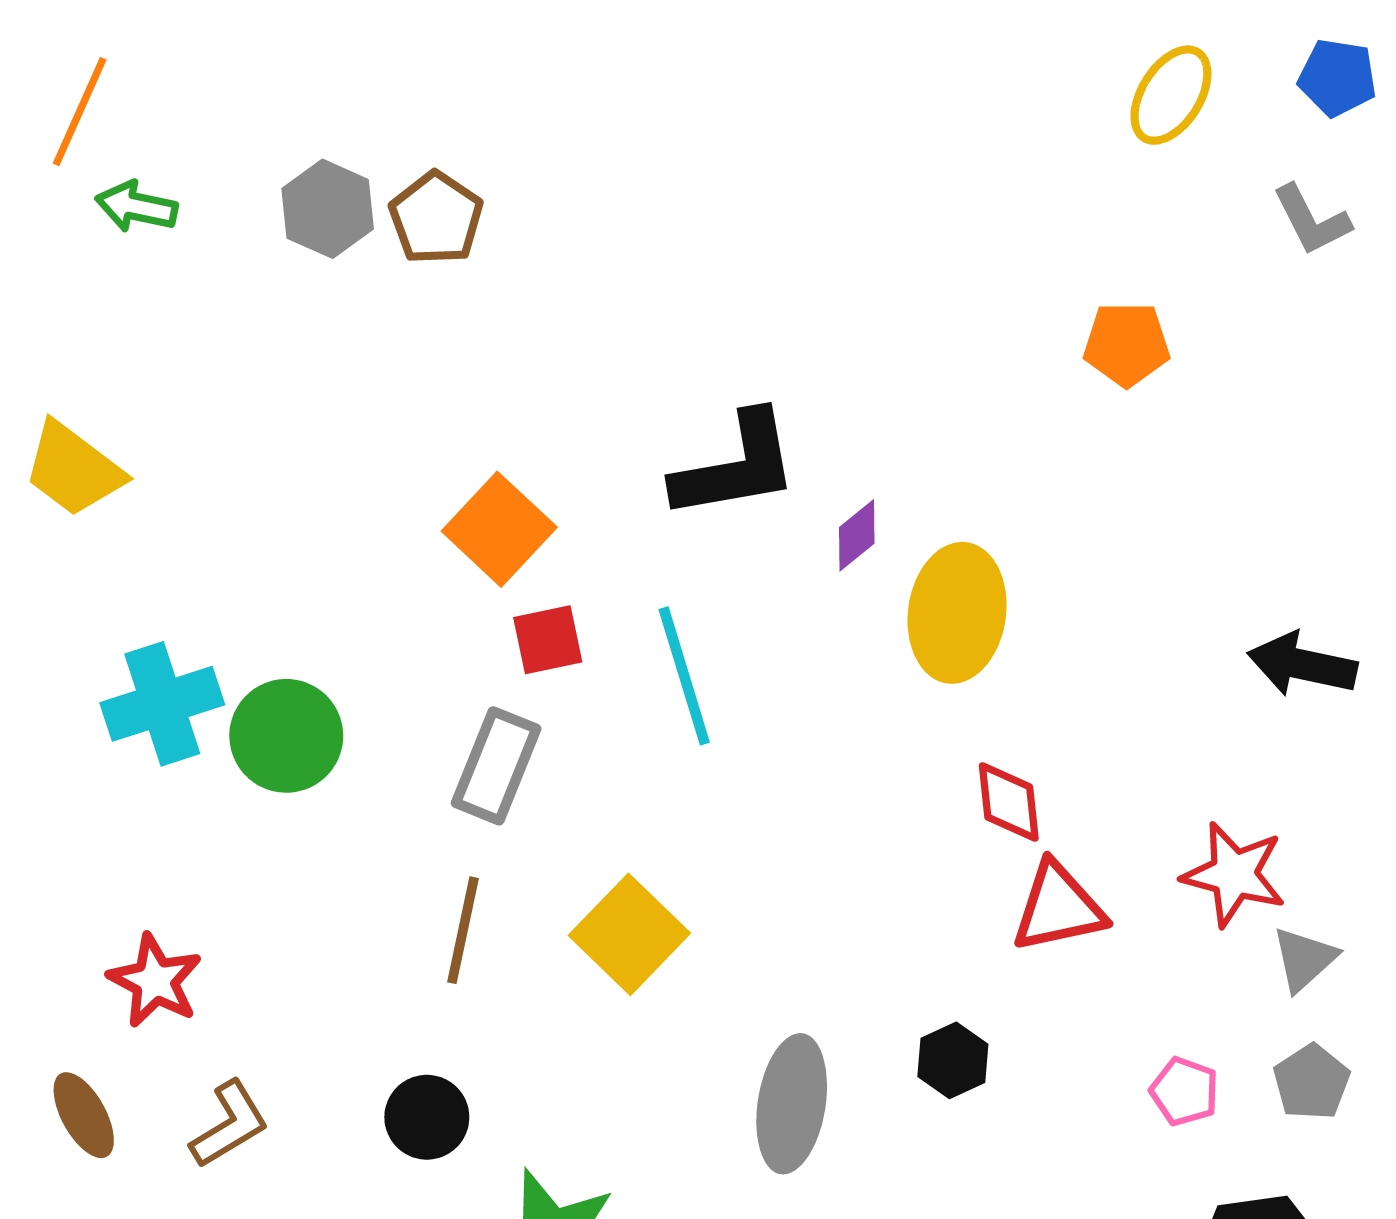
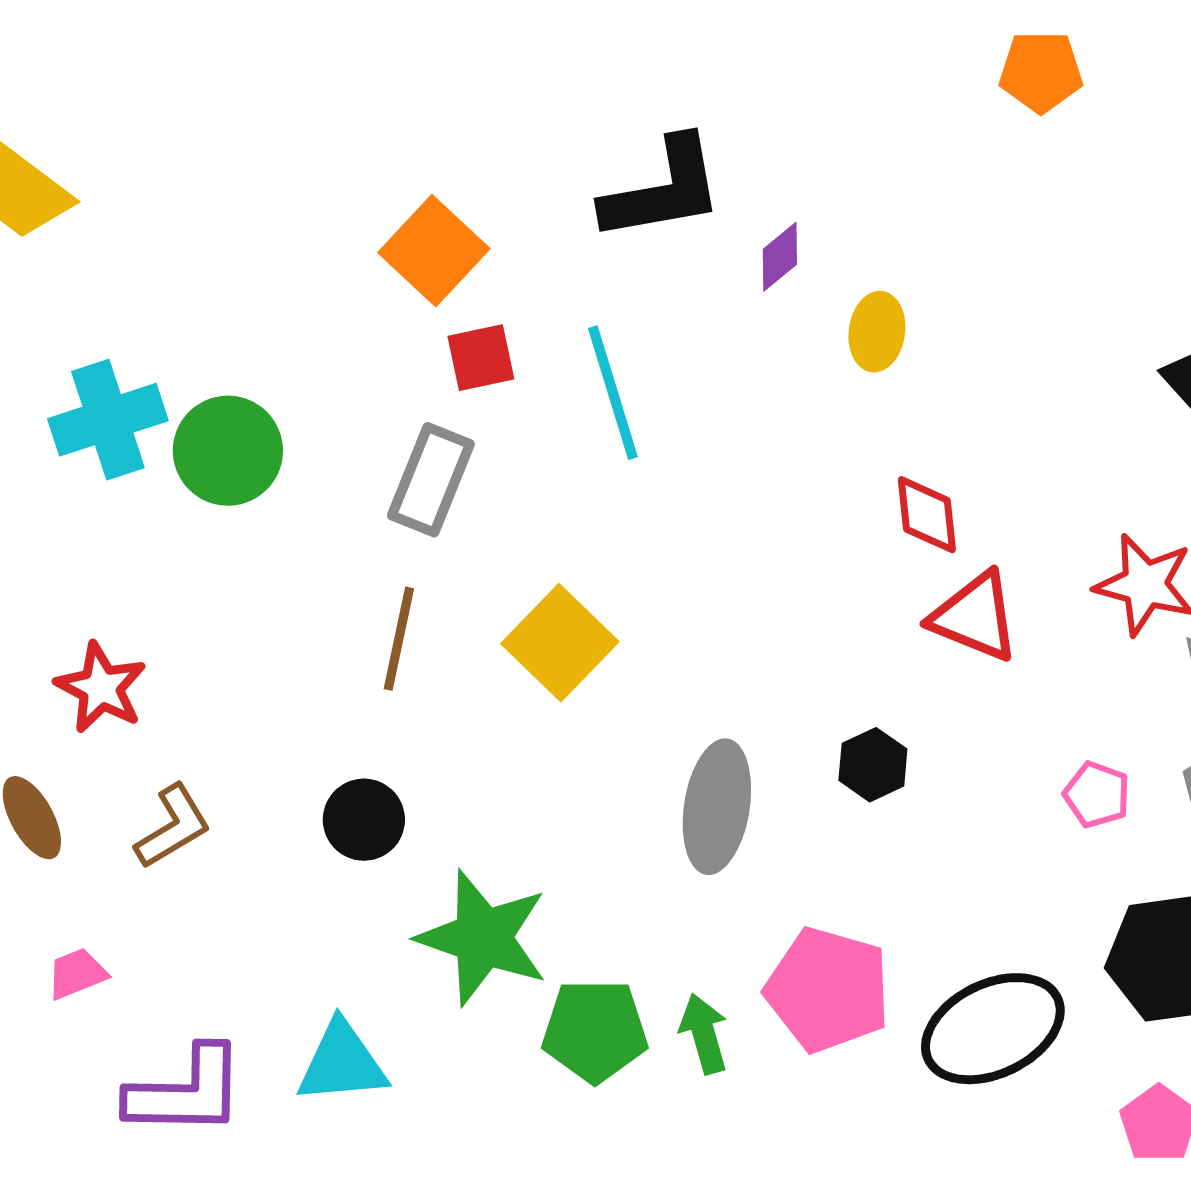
yellow ellipse: (957, 613) -> (877, 332), size x0.6
red triangle: (1058, 907) -> (975, 617), turned 34

